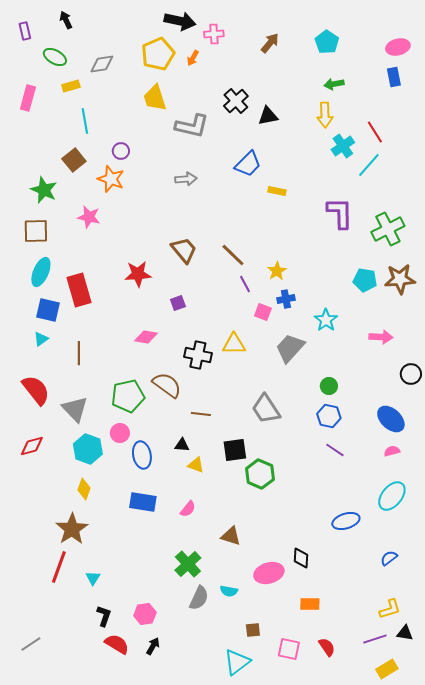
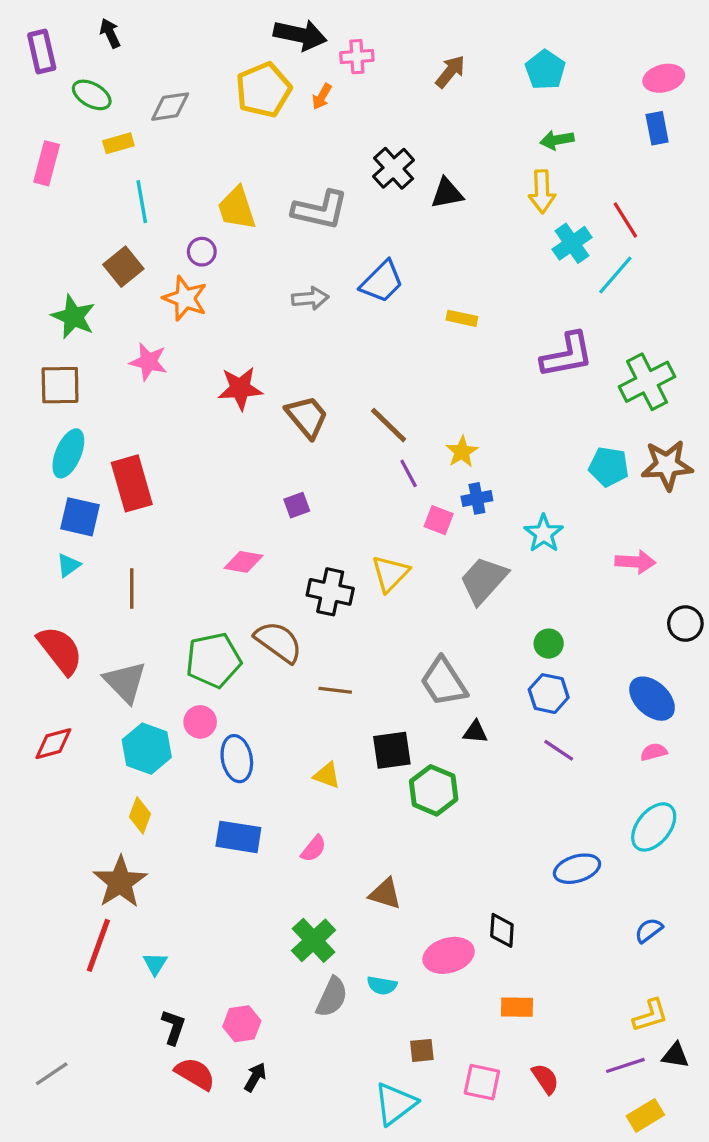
purple rectangle: (25, 31) -> (42, 52), size x1.4
yellow trapezoid: (155, 98) -> (237, 208), moved
blue trapezoid: (248, 164) -> (382, 282), moved
purple L-shape: (340, 213) -> (567, 355), turned 80
red star: (138, 274) -> (240, 388), moved
yellow triangle: (234, 344) -> (390, 574), turned -45
black triangle: (182, 445) -> (475, 732), moved

